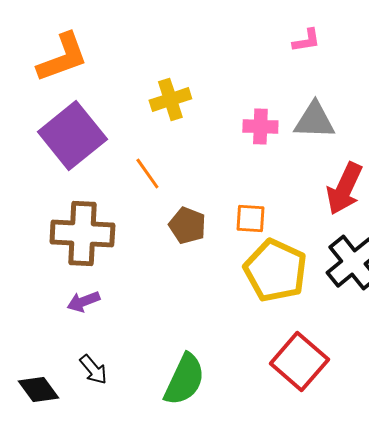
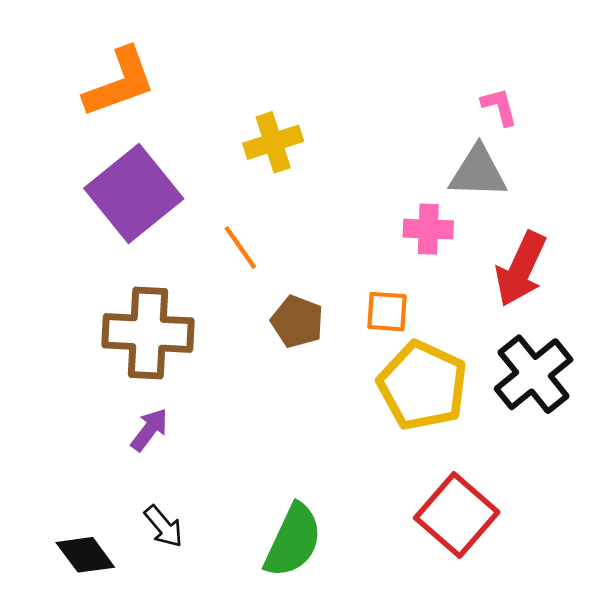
pink L-shape: (306, 40) -> (499, 107), moved, turned -96
pink cross: (260, 126) -> (428, 229), moved
purple arrow: (83, 302) -> (149, 430), turned 148

